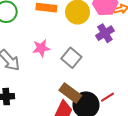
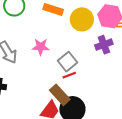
red line: (108, 97) -> (69, 75), moved

